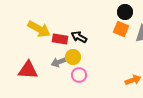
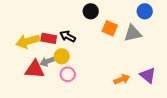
black circle: (125, 12) -> (91, 11), moved
yellow arrow: (39, 29) -> (28, 41), moved, turned 135
red triangle: (28, 70) -> (35, 69), moved

